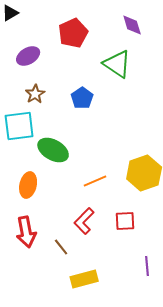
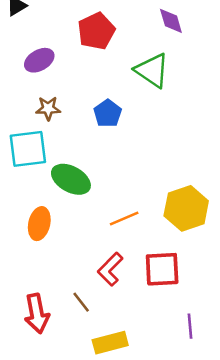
brown star: (35, 94) -> (48, 108), turned 30
red square: (125, 221) -> (162, 269), size x1.4
red arrow: (26, 232) -> (37, 313), moved

